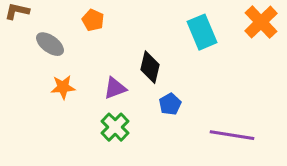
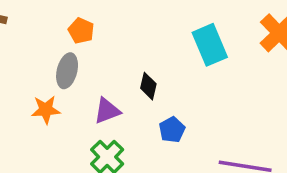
gray ellipse: (50, 44) -> (67, 71), moved, turned 68
black diamond: (150, 67) -> (148, 86), size x0.7

